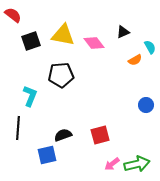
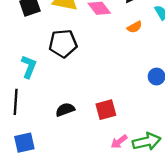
orange semicircle: (135, 60) -> (135, 27), moved
blue square: (47, 155) -> (24, 143), moved

